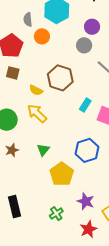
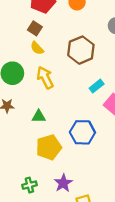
yellow semicircle: (36, 90) -> (37, 48), moved
green triangle: (43, 150) -> (39, 116), turned 32

